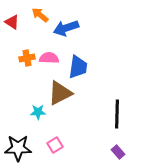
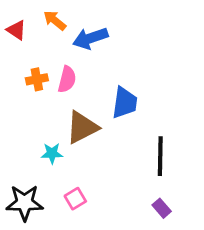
pink semicircle: (49, 58) -> (67, 79), turned 102
blue trapezoid: (78, 67) -> (125, 103), moved

